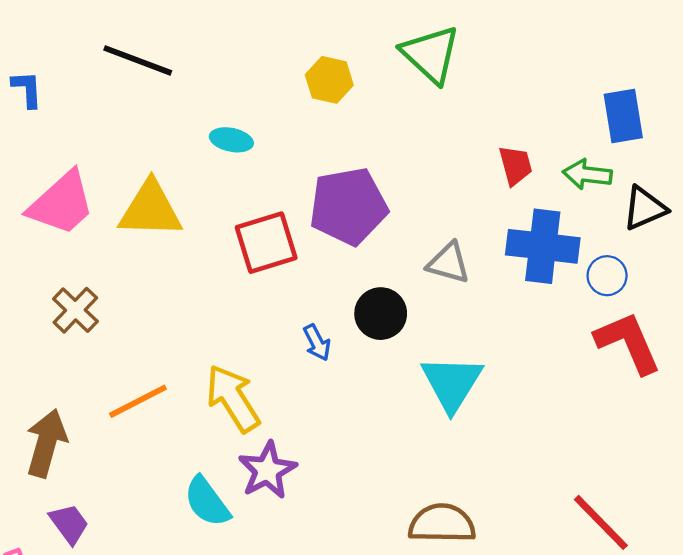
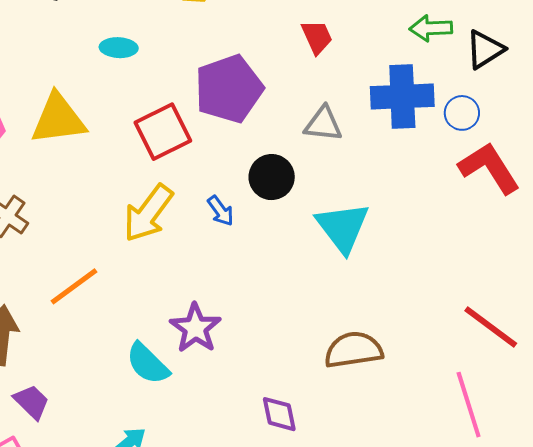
red trapezoid: (515, 165) -> (317, 37), moved
yellow arrow: (233, 398) -> (148, 213), moved, turned -102

